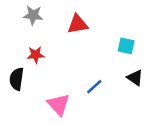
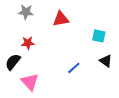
black semicircle: (17, 79) -> (13, 62), turned 30
pink triangle: (59, 104) -> (30, 82), moved

